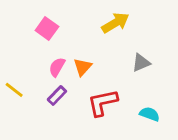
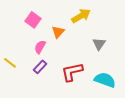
gray triangle: (141, 63) -> (99, 44), turned -32
orange triangle: (83, 67) -> (58, 32), moved
cyan semicircle: (150, 114) -> (105, 80), size x1.5

